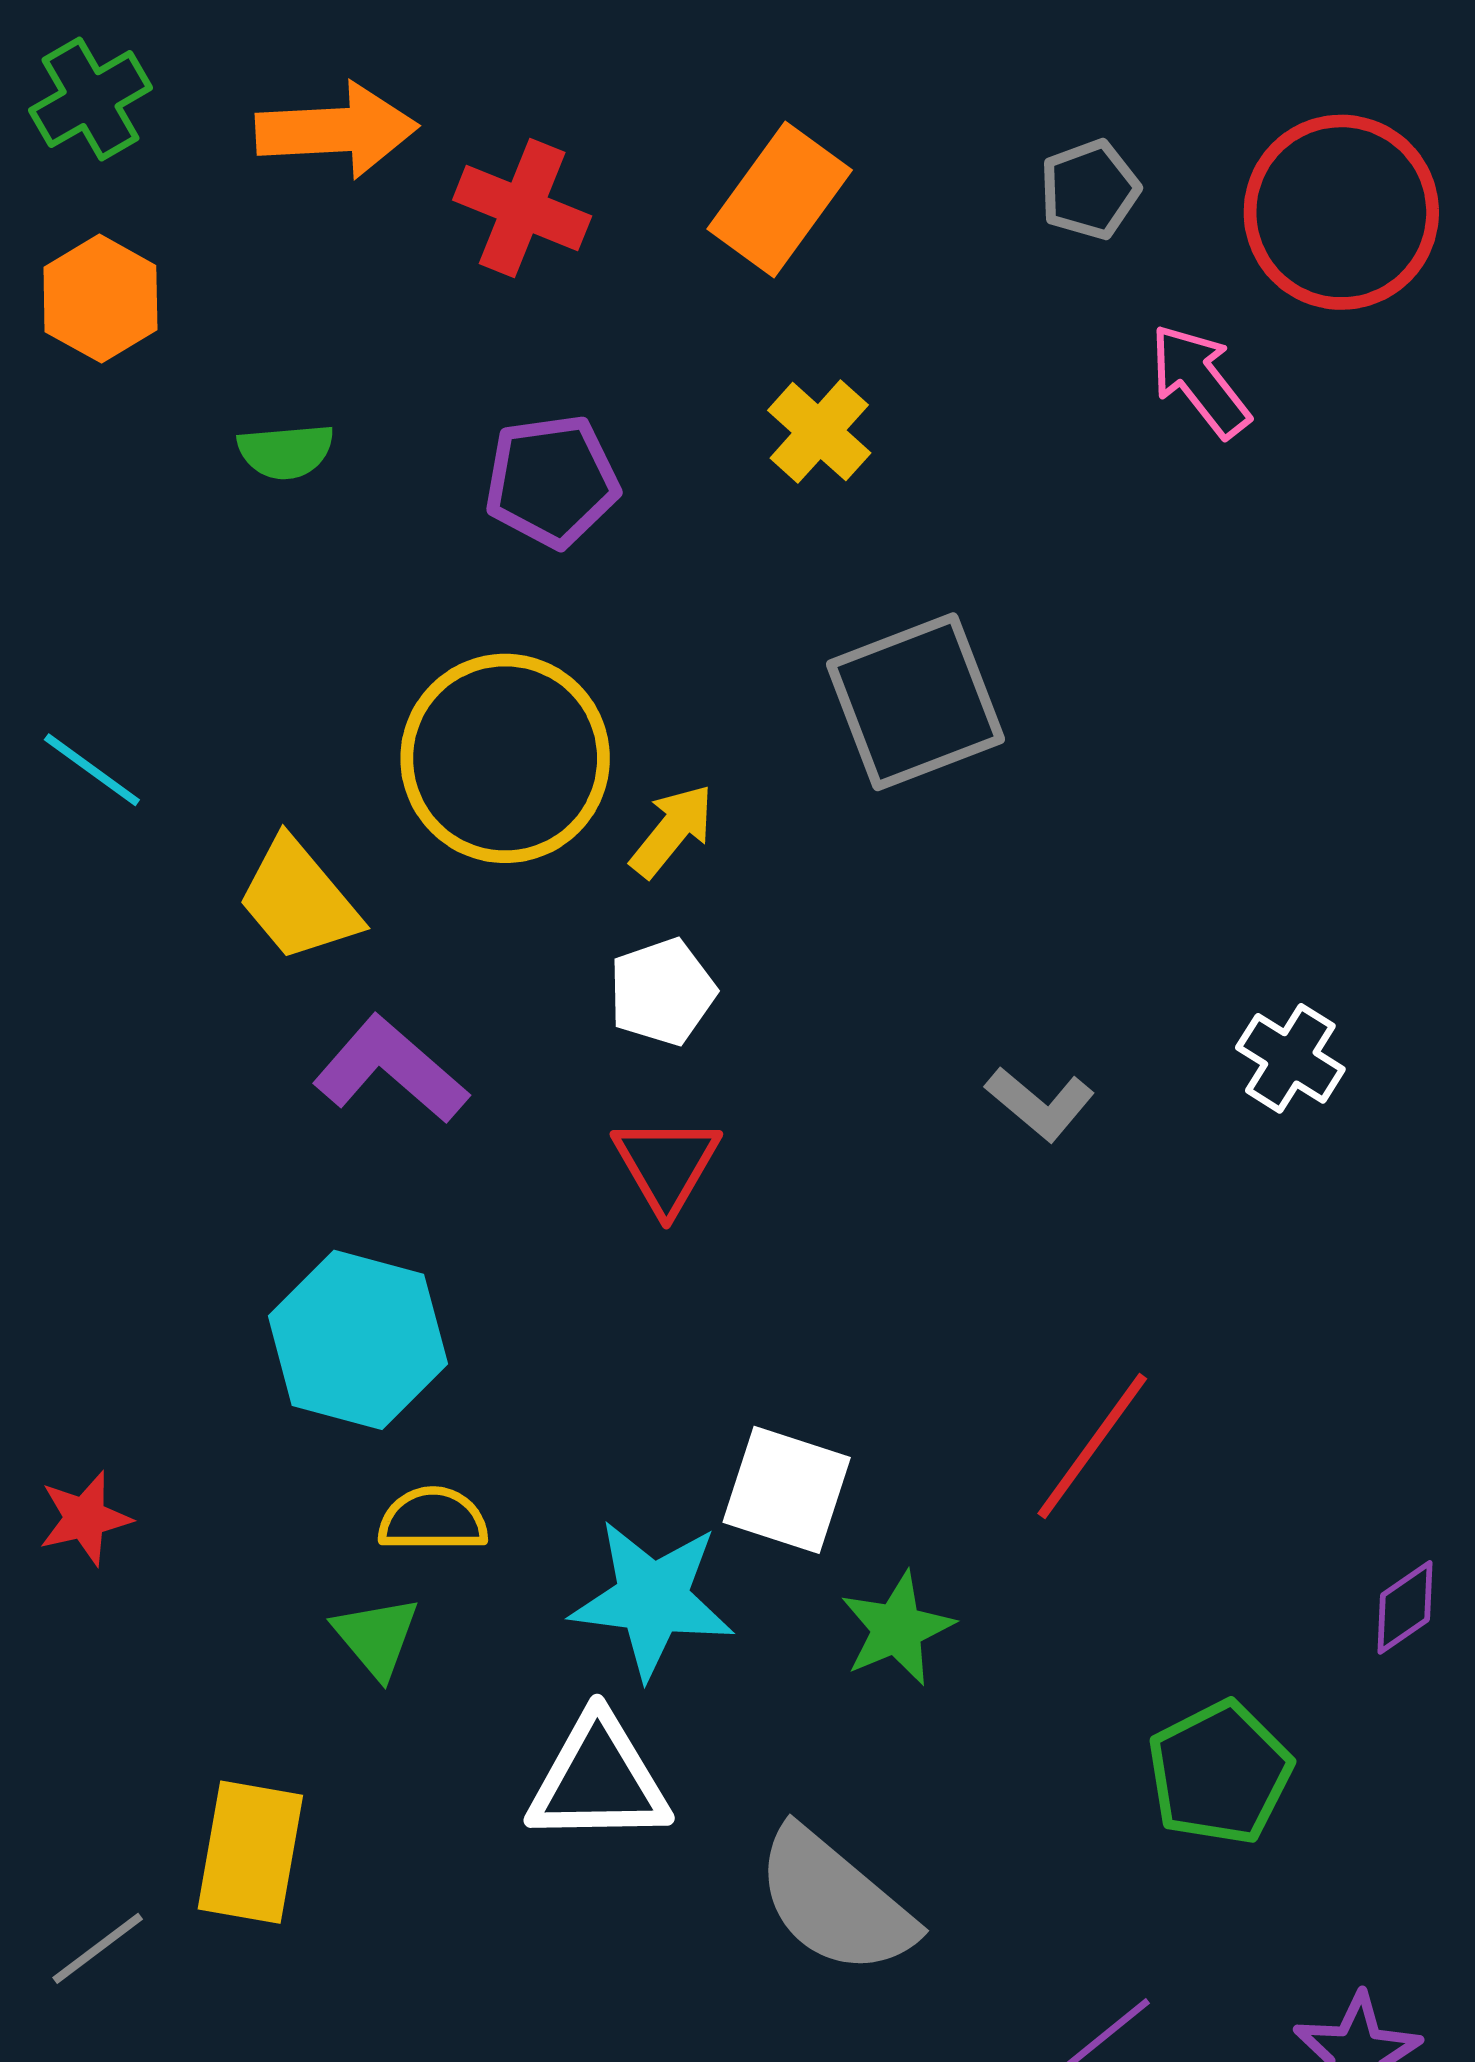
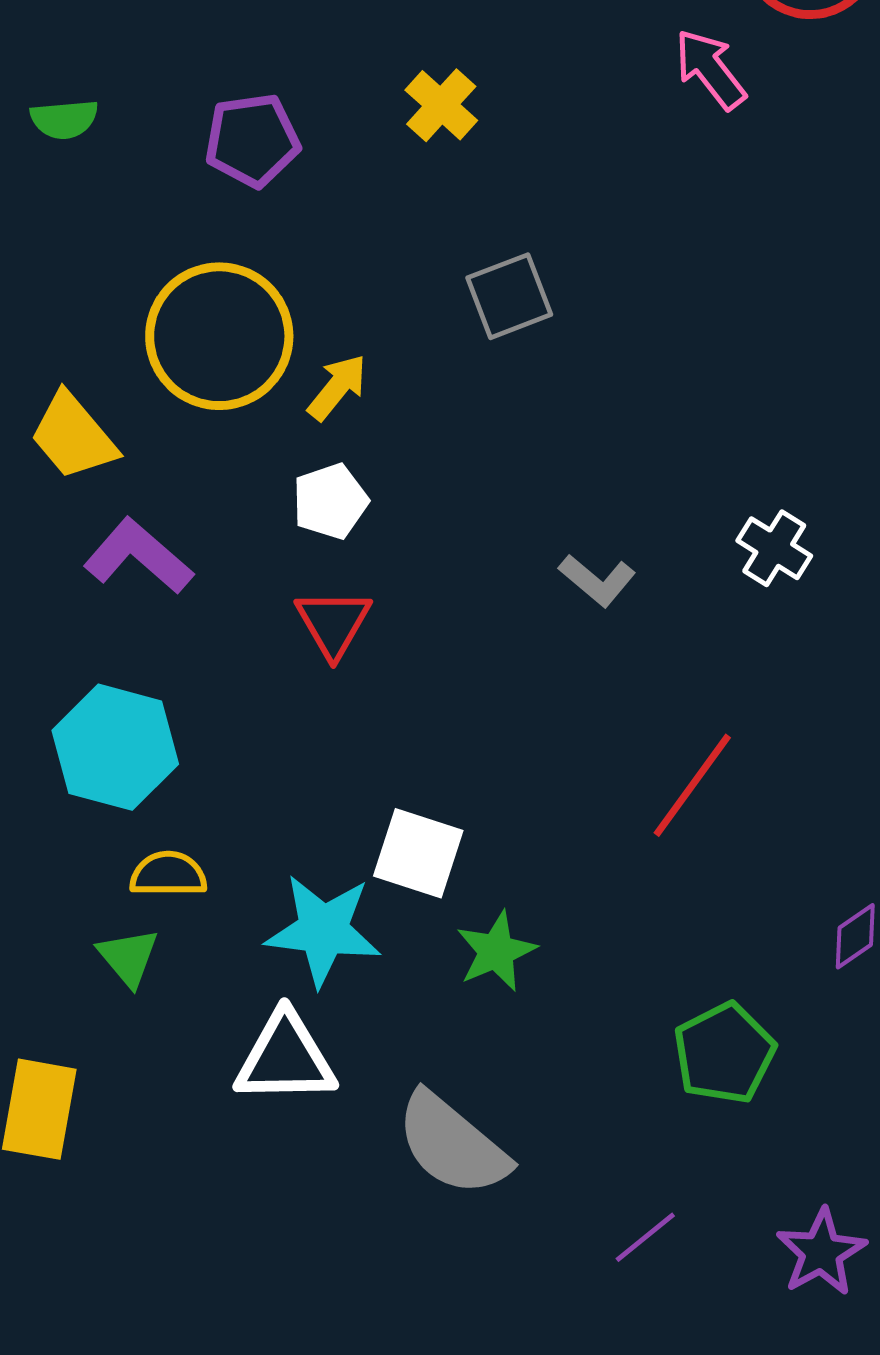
gray square: (915, 702) -> (509, 296), size x0.7
red line: (1092, 1446) -> (692, 785), moved

